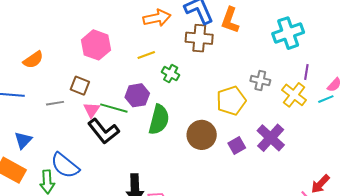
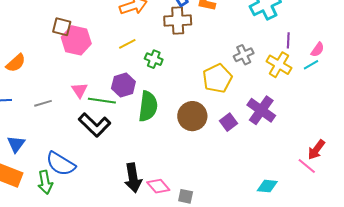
gray cross: (260, 80) -> (244, 55), turned -30
brown square: (80, 86) -> (62, 27), moved
pink triangle: (92, 110) -> (80, 90), moved

